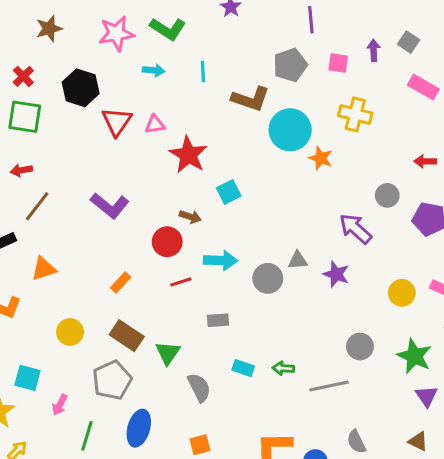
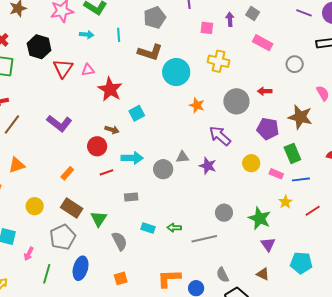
gray pentagon: (290, 65) -> (155, 18), moved
orange star: (321, 158) -> (197, 105), moved
gray circle: (387, 195) -> (236, 101), moved, size x1.6
yellow circle: (402, 293) -> (251, 163), moved

